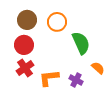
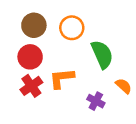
orange L-shape: (49, 78) -> (62, 78), moved

